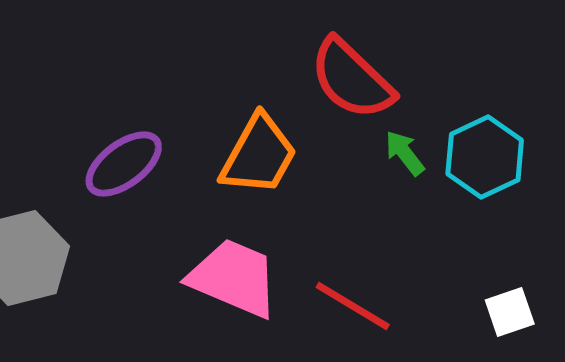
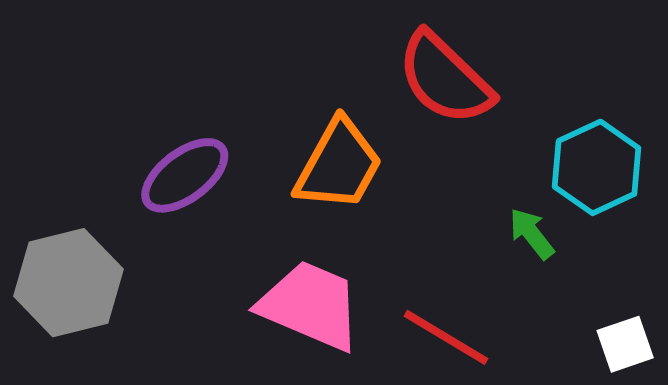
green arrow: (405, 153) -> (532, 234), moved

